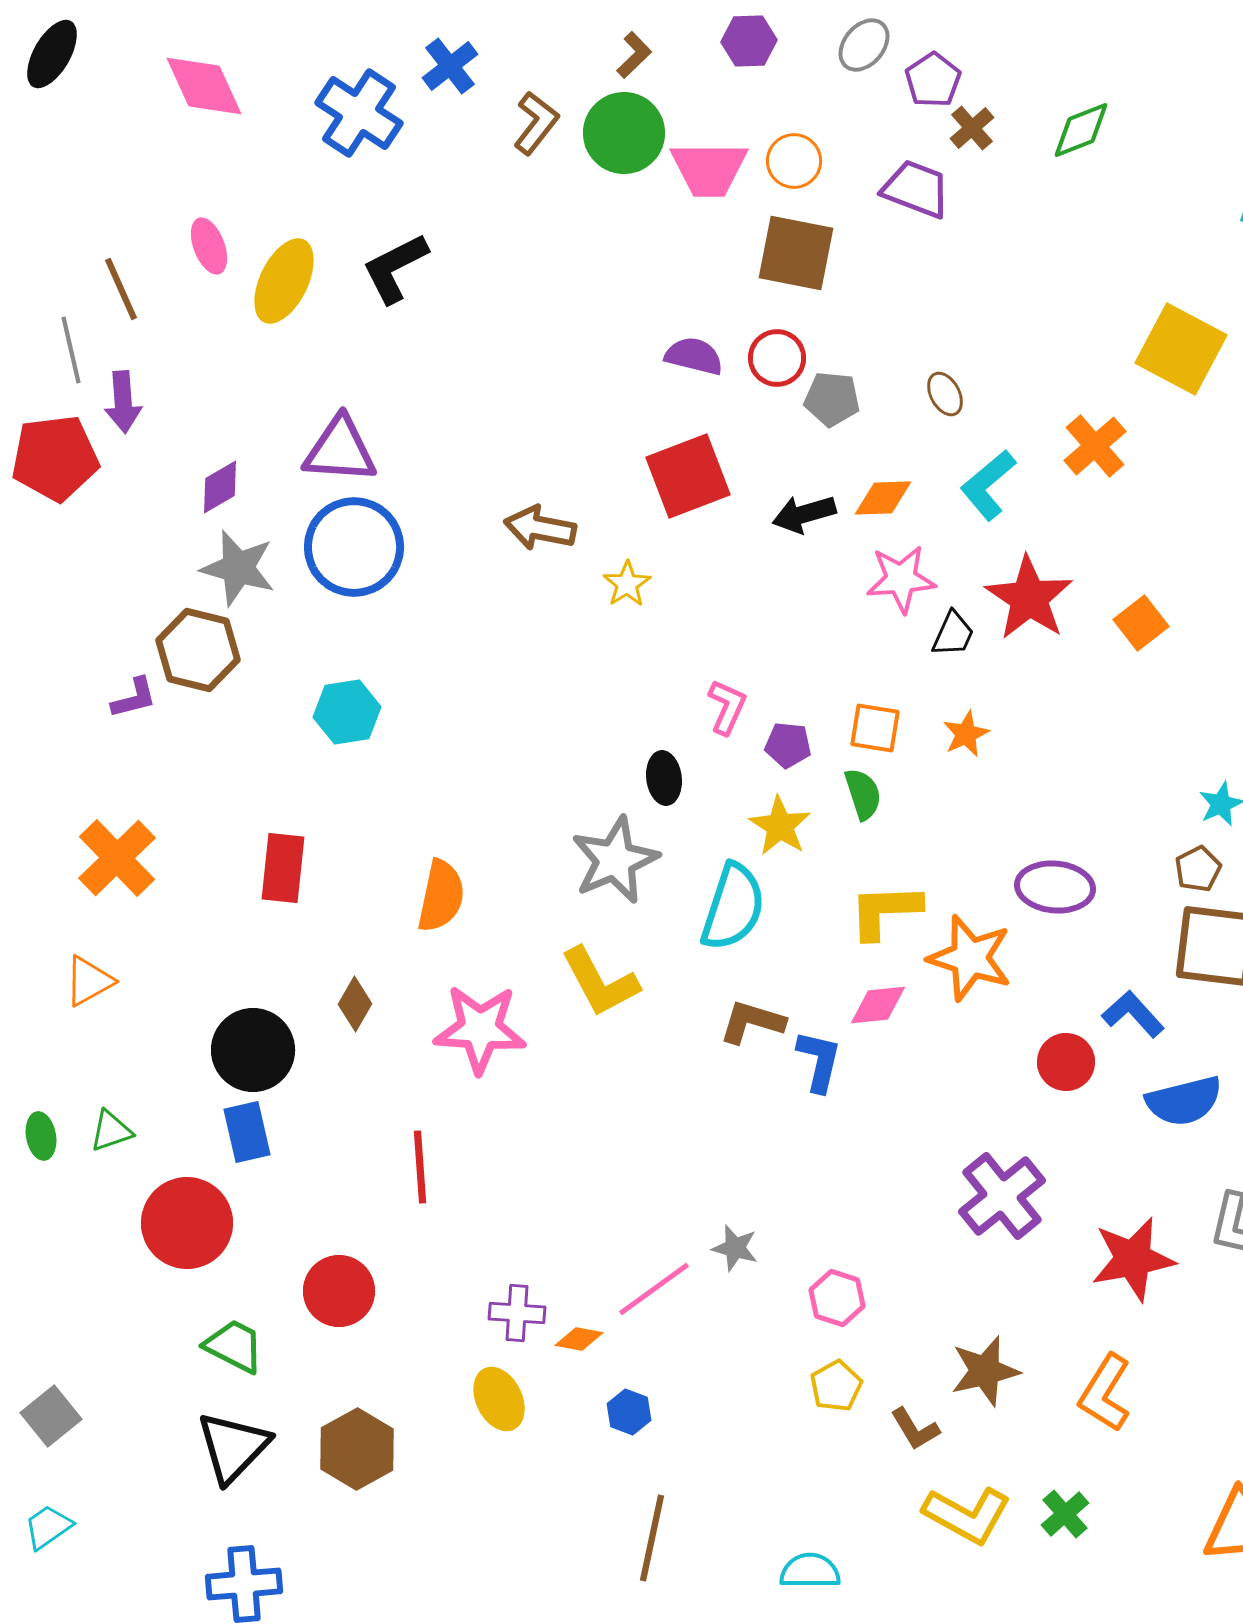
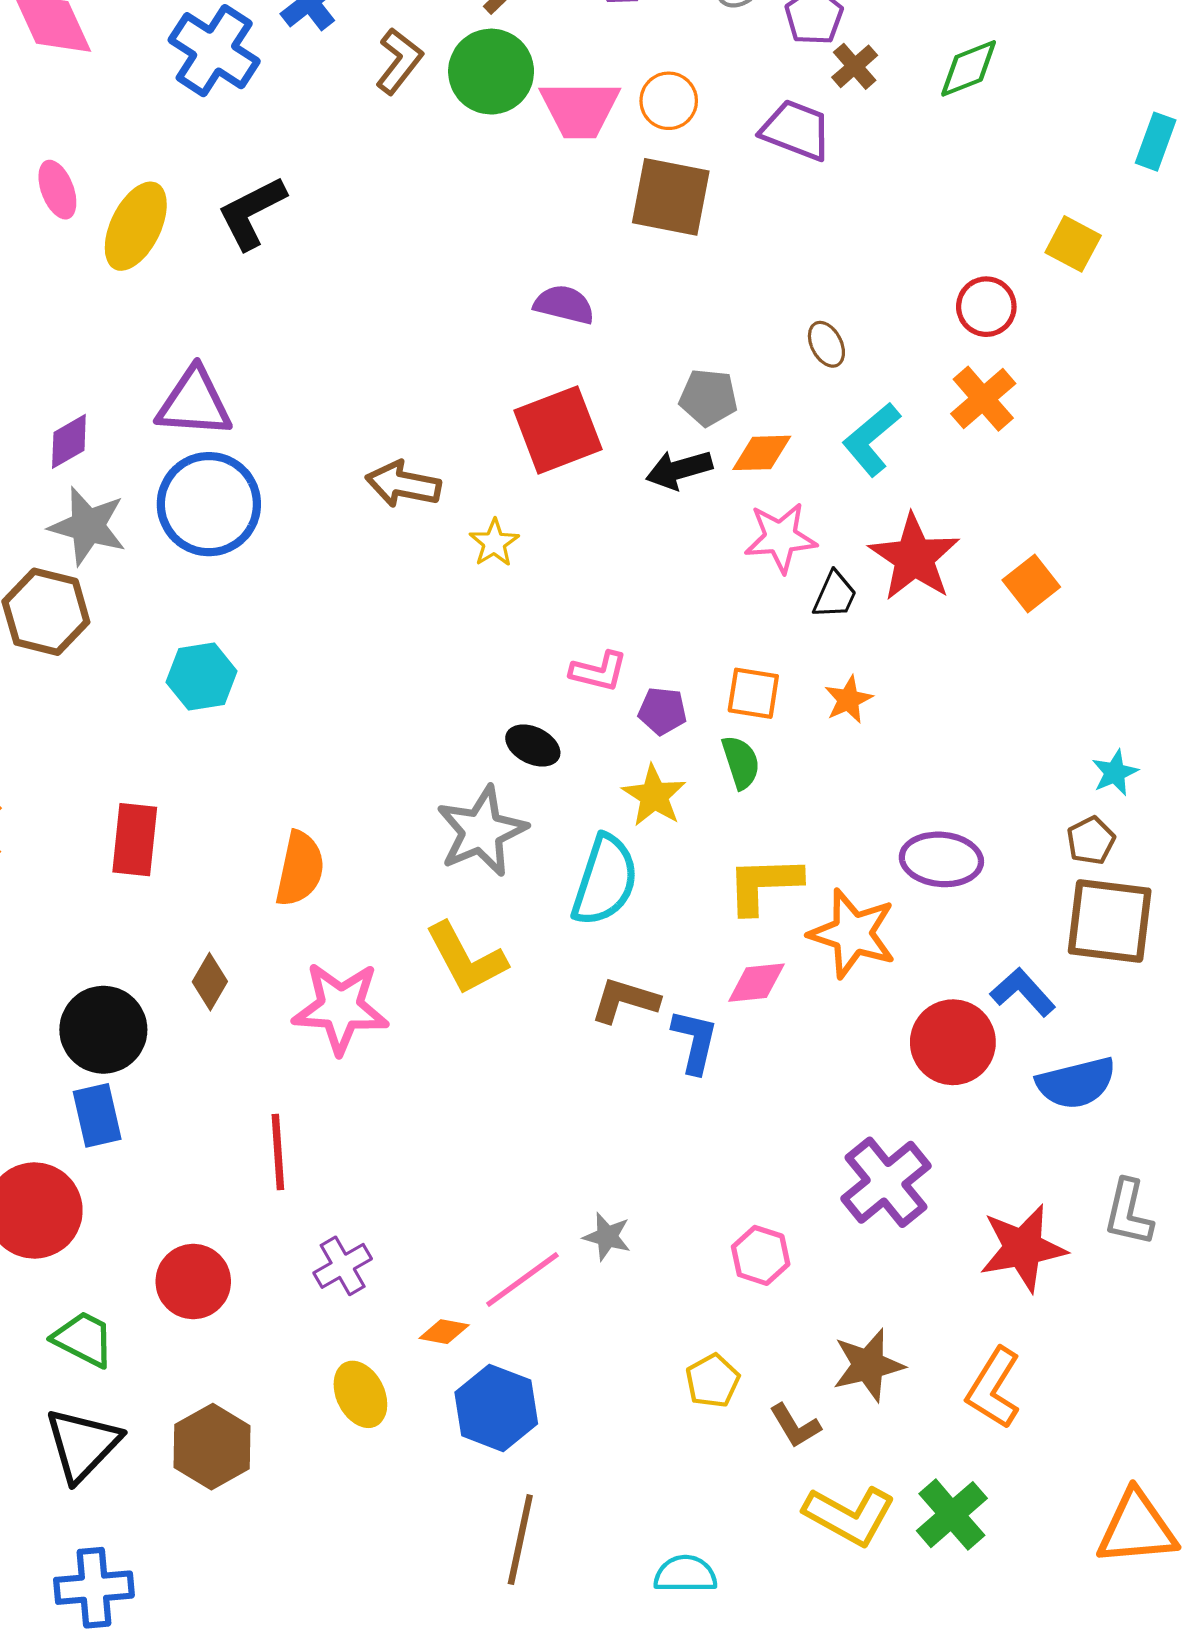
yellow square: (1181, 349) -> (1073, 244), moved, size x0.6
red circle: (777, 358) -> (986, 307), moved
gray pentagon: (832, 399) -> (708, 398), moved
pink L-shape: (727, 707) -> (599, 671), turned 80
black ellipse: (664, 778) -> (533, 745), turned -57
red circle: (1066, 1062) -> (953, 1042), size x1.4
pink hexagon: (837, 1298) -> (761, 1255), moved
purple cross: (517, 1313) -> (343, 1266), moved, turned -34
blue hexagon: (629, 1412) -> (496, 1408), size x1.8
green cross: (1065, 1514) -> (952, 1515), size x1.4

